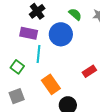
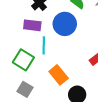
green square: (17, 67) -> (23, 60), size x1.5
gray square: (17, 96) -> (25, 89), turned -35

